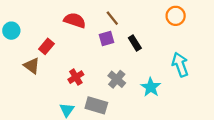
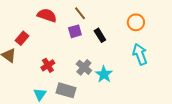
orange circle: (176, 16) -> (136, 22), moved
cyan star: (151, 87) -> (104, 74), moved

